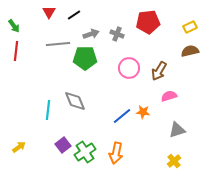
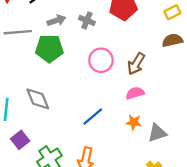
pink semicircle: (169, 96) -> (135, 93), moved
orange star: (143, 112) -> (134, 122), moved
purple square: (63, 145) -> (20, 140), moved

